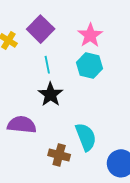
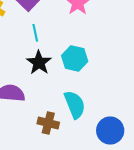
cyan hexagon: (89, 65) -> (75, 58), moved

